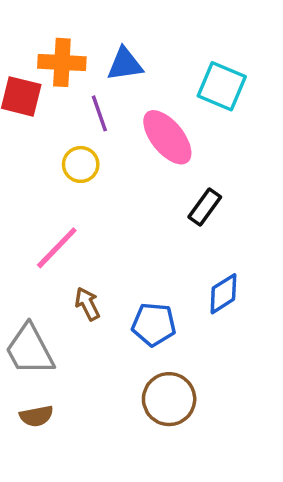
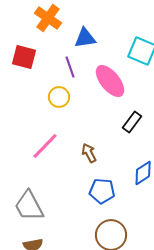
orange cross: (62, 62) -> (48, 18), moved, turned 32
brown arrow: (87, 304) -> (89, 153), moved

